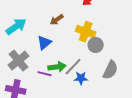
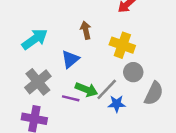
brown arrow: (57, 20) -> (86, 30), turned 112
gray circle: (96, 45) -> (133, 72), moved
green arrow: (57, 67) -> (86, 90), turned 30

